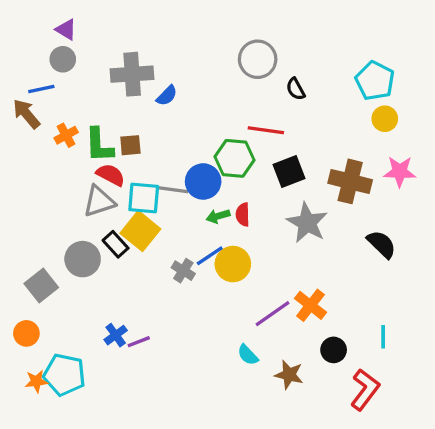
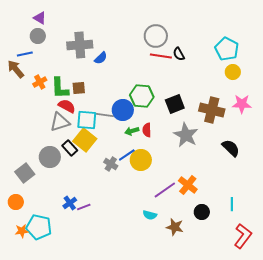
red line: (266, 130) -> (161, 56), moved
cyan semicircle: (248, 355) -> (150, 215), turned -32
red L-shape: (365, 390) -> (243, 236), moved

